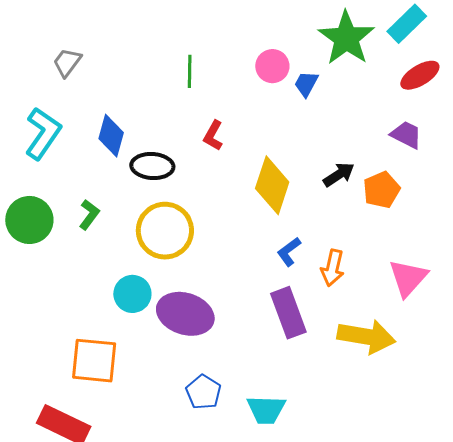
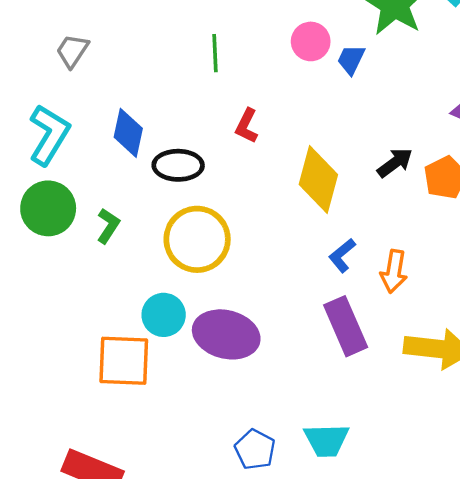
green circle: (29, 220) -> (48, 208), moved
orange square: (94, 361) -> (124, 361), moved
blue pentagon: (203, 392) -> (255, 449), moved

